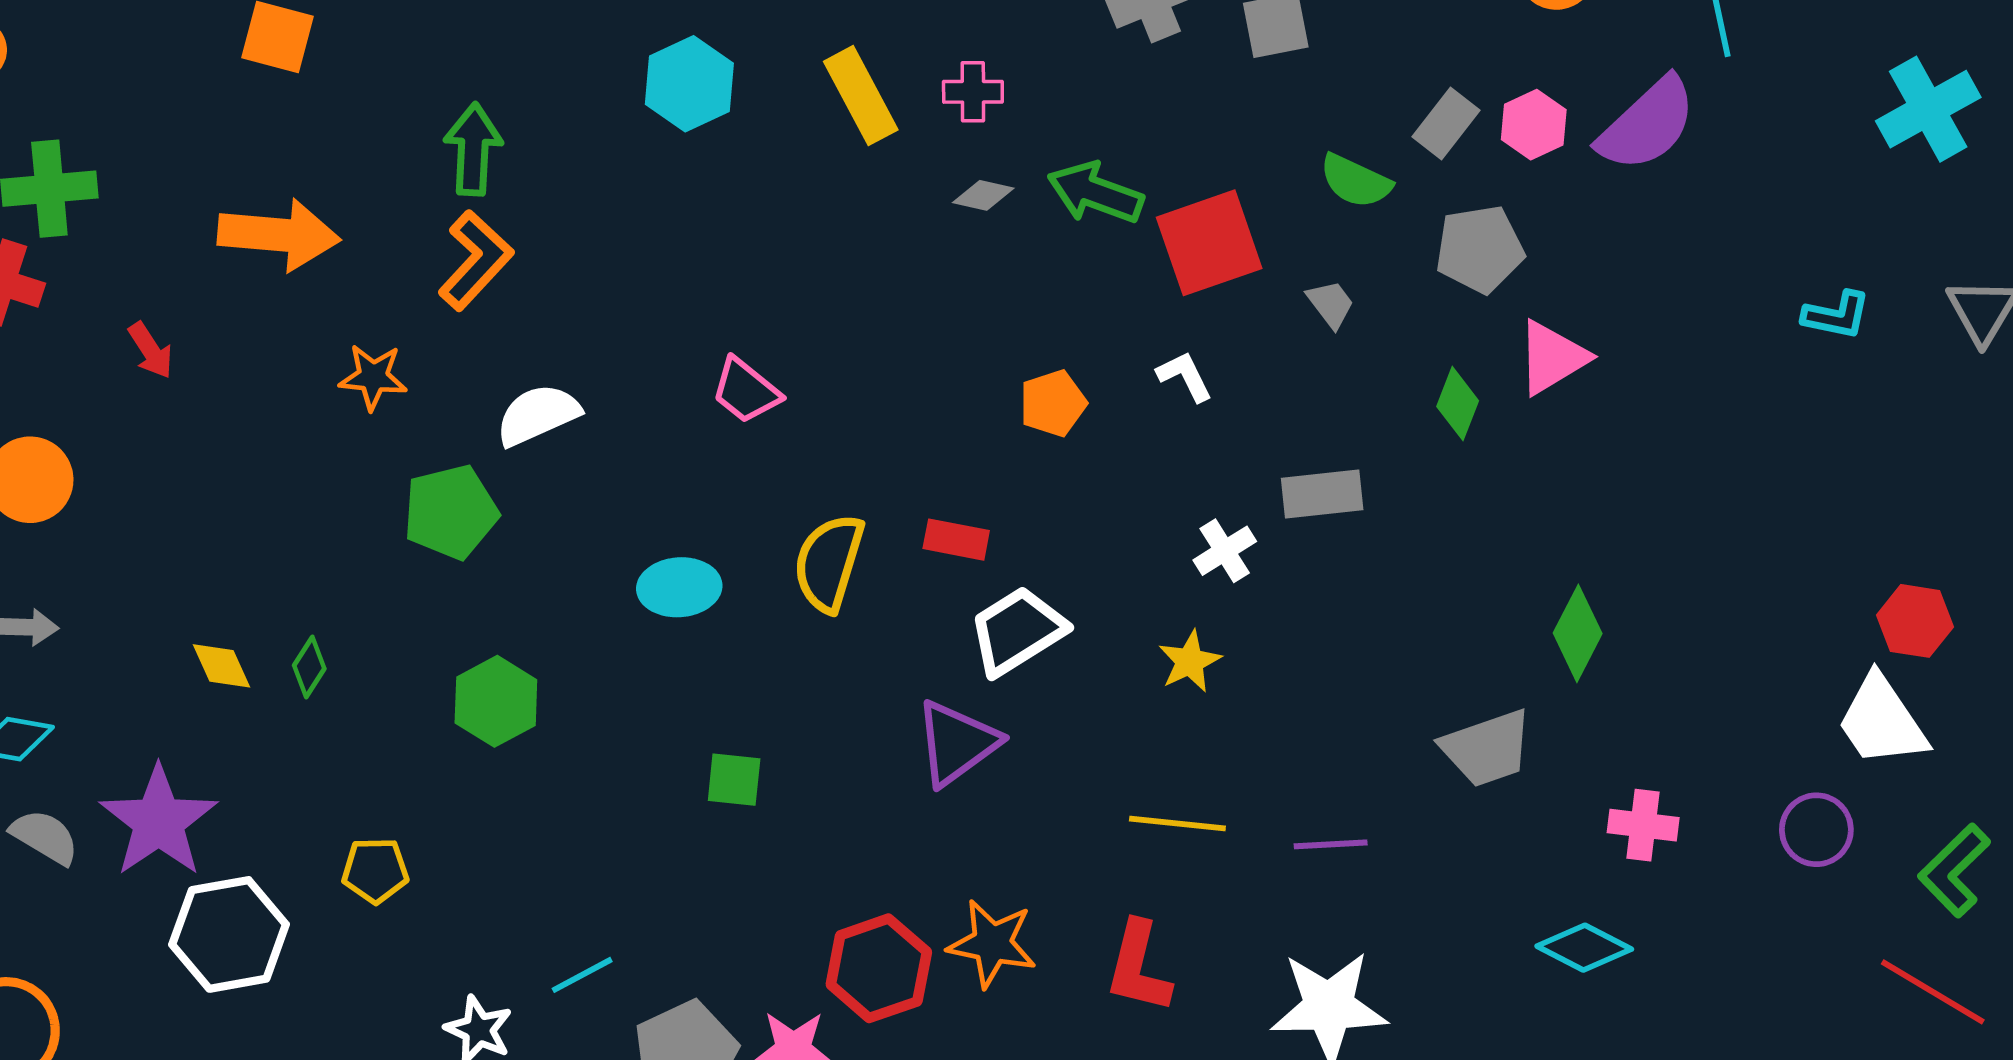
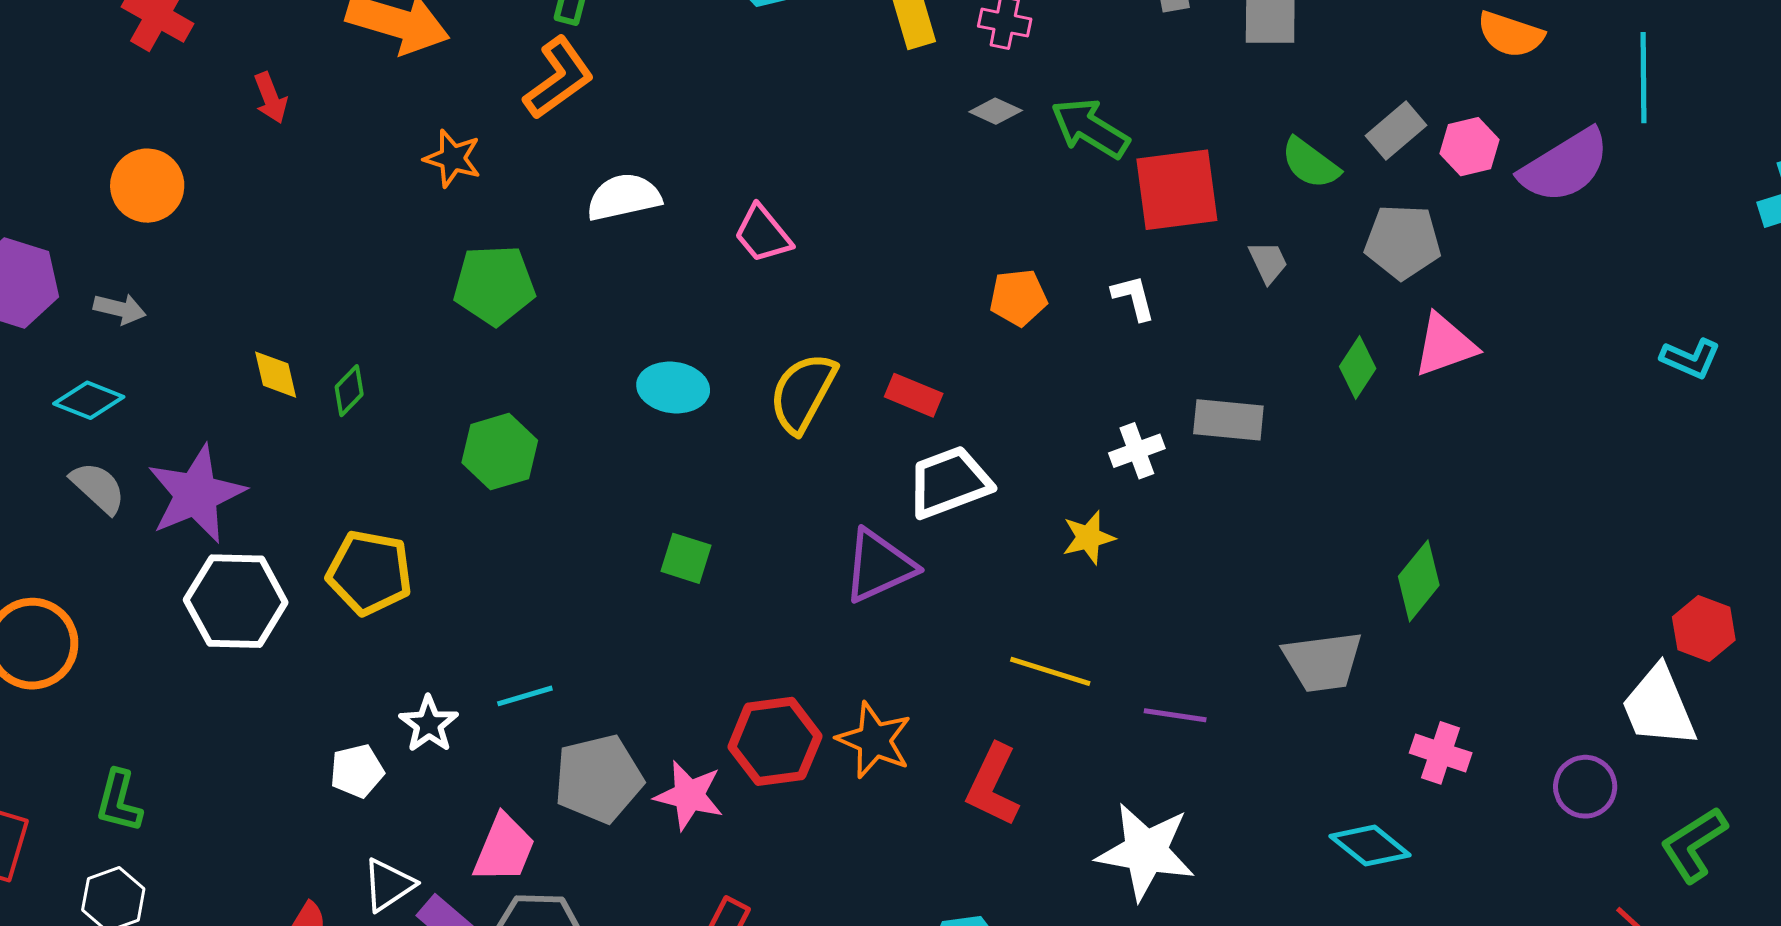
white semicircle: (538, 415) -> (624, 197), moved
yellow pentagon: (375, 870) -> (369, 573), size x1.5

